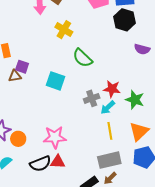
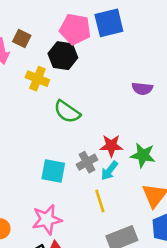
black hexagon: (125, 20) -> (63, 56), moved
cyan square: (56, 81) -> (53, 171), moved
yellow line: (110, 131) -> (100, 201), moved

